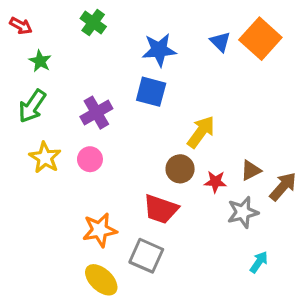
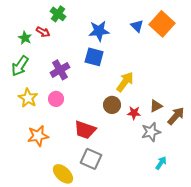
red arrow: (21, 26) -> (43, 32), moved
red trapezoid: (161, 209) -> (85, 130), moved
orange star: (100, 230) -> (38, 136), moved

